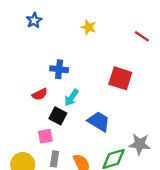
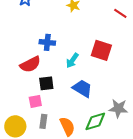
red semicircle: (40, 94) -> (30, 64), size x1.5
cyan arrow: (72, 98) -> (72, 60), moved
black square: (58, 116) -> (46, 83), turned -35

